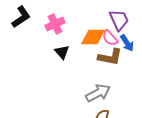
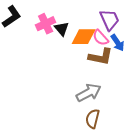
black triangle: (62, 52) -> (62, 29), moved

